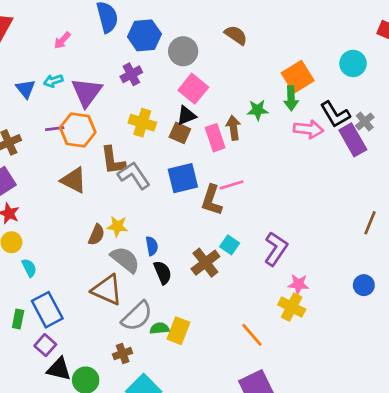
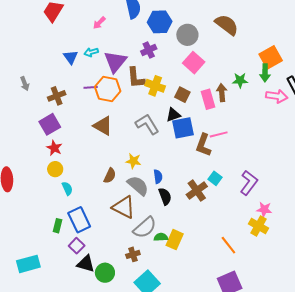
brown semicircle: (236, 35) -> (227, 25), size x1.4
black triangle: (186, 116) -> (173, 115), moved
brown L-shape: (113, 161) -> (136, 78), moved
brown semicircle: (96, 235) -> (110, 176), moved

